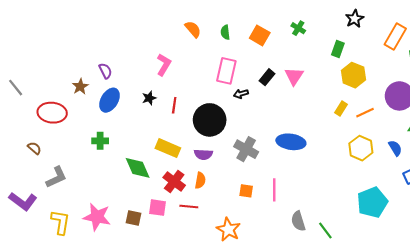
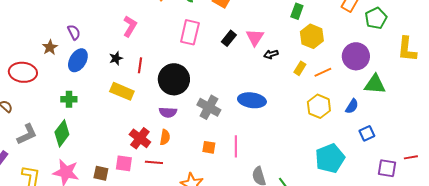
black arrow: (241, 94) -> (271, 54), moved
yellow rectangle: (168, 148) -> (122, 91), moved
blue semicircle: (395, 148) -> (352, 106), turned 63
green diamond: (138, 168) -> (62, 133), moved, turned 60

